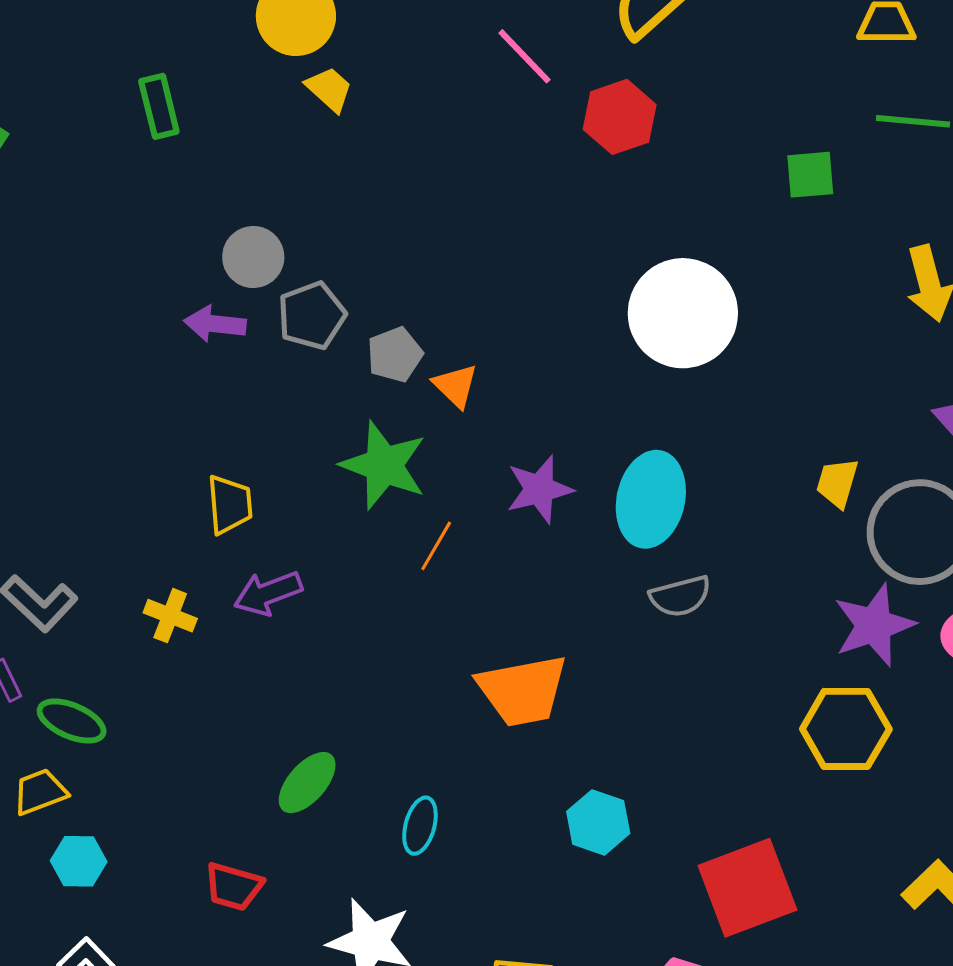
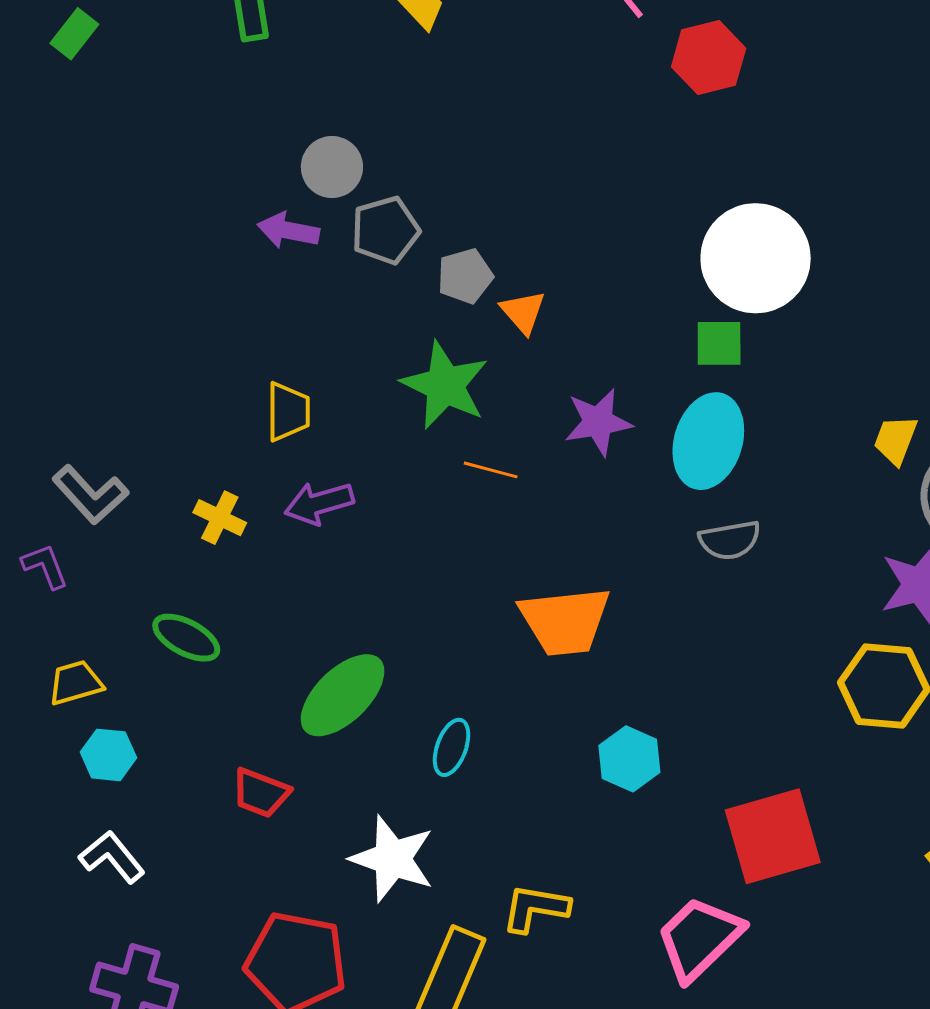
green square: (810, 175) -> (719, 343), moved
orange line: (436, 546) -> (491, 470), turned 70
green ellipse: (72, 721) -> (186, 638), moved
green ellipse: (307, 783) -> (343, 695), size x1.4

